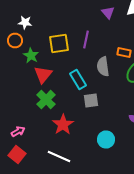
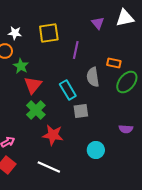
yellow square: (59, 44) -> (49, 33), moved
red star: (63, 124) -> (53, 135), turned -30

